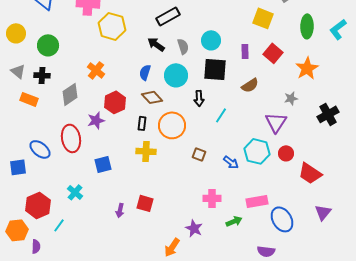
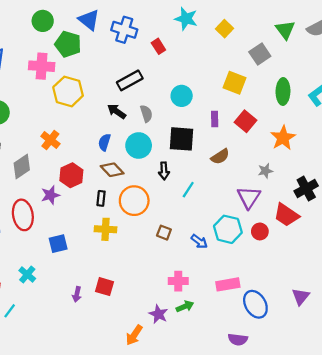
cyan circle: (211, 40) -> (182, 96), moved
red trapezoid: (310, 173) -> (286, 215), moved
green arrow: (234, 221) -> (185, 306), moved

